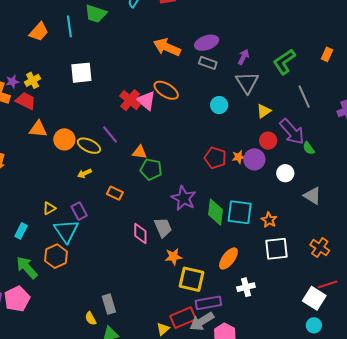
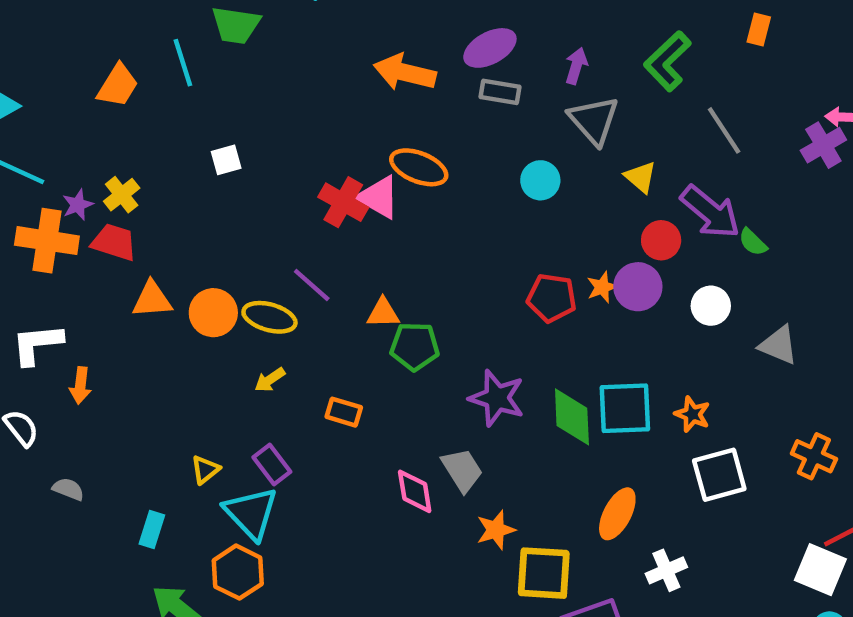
white square: (81, 73) -> (226, 160), size x0.6
yellow triangle: (264, 111) -> (641, 177), turned -35

